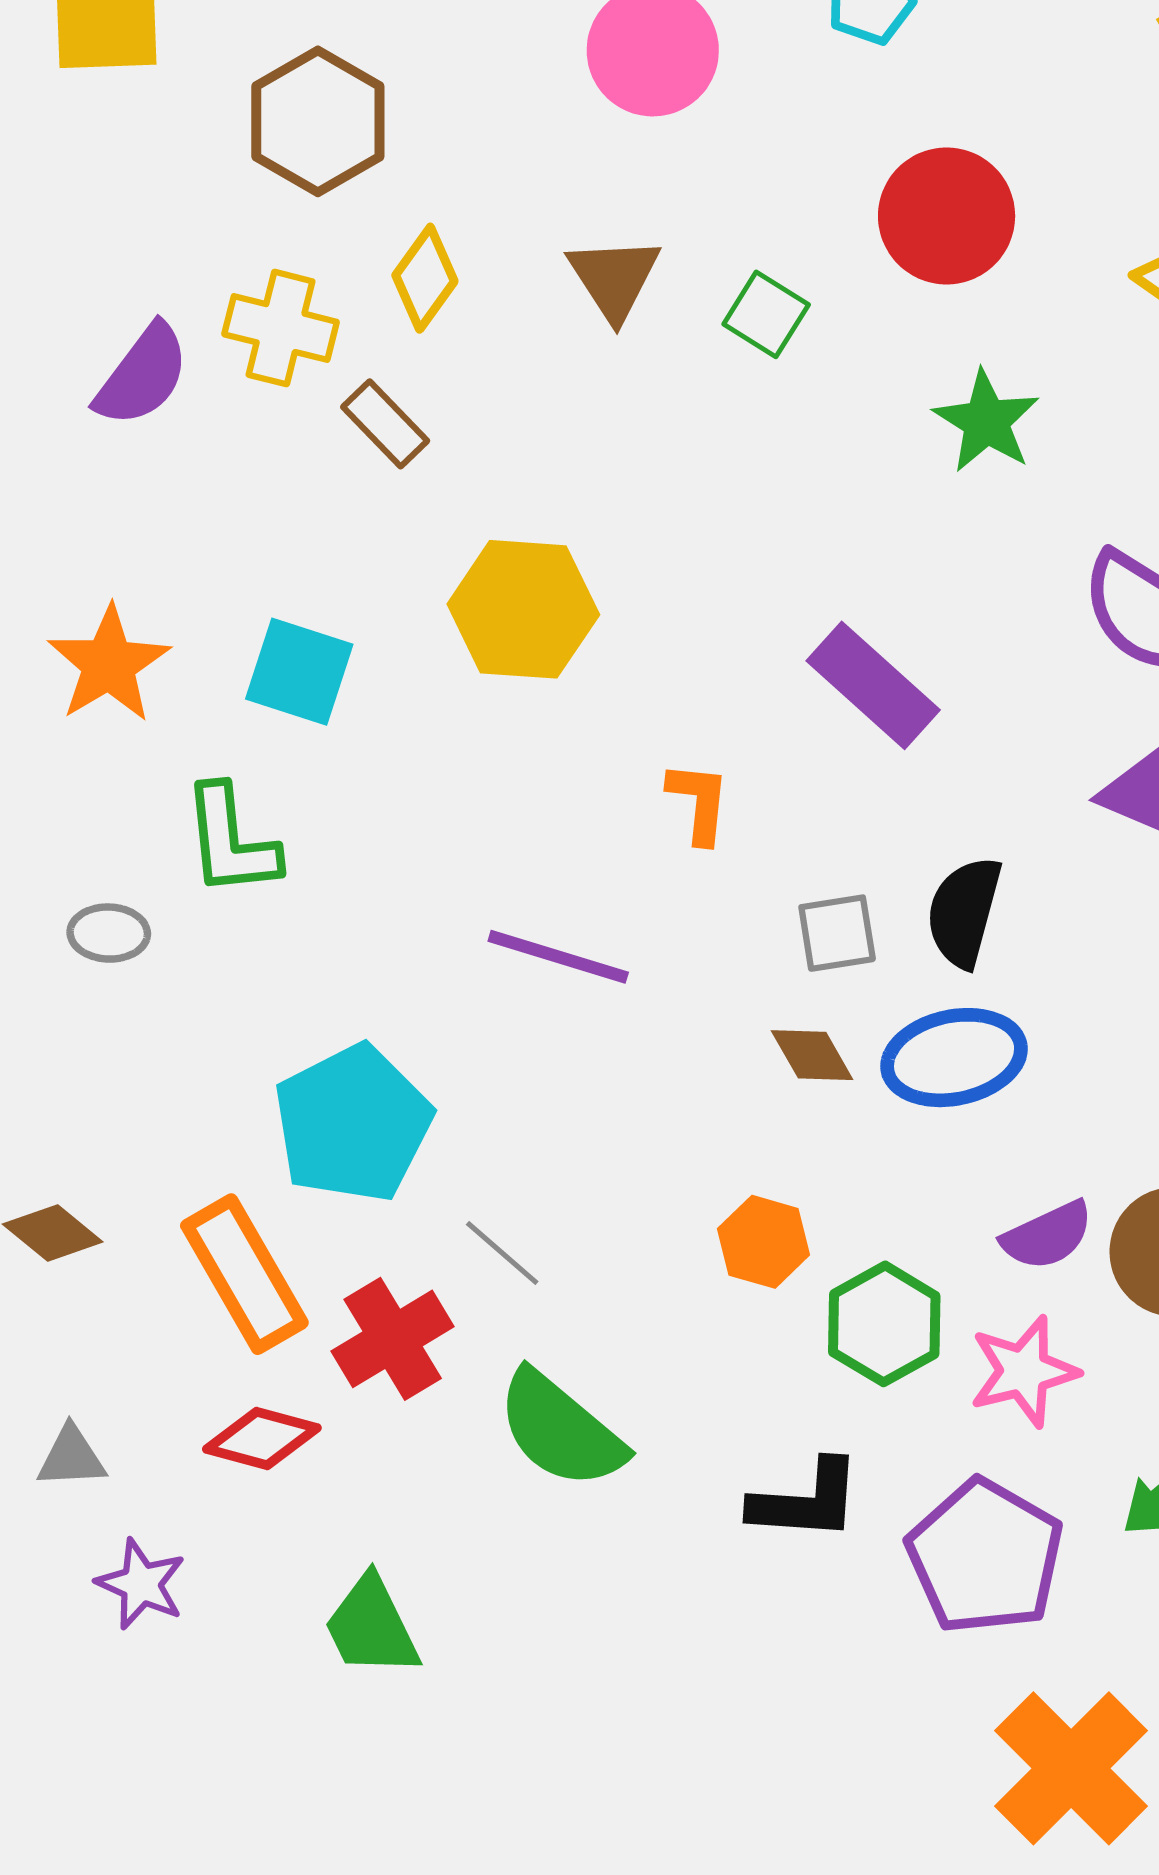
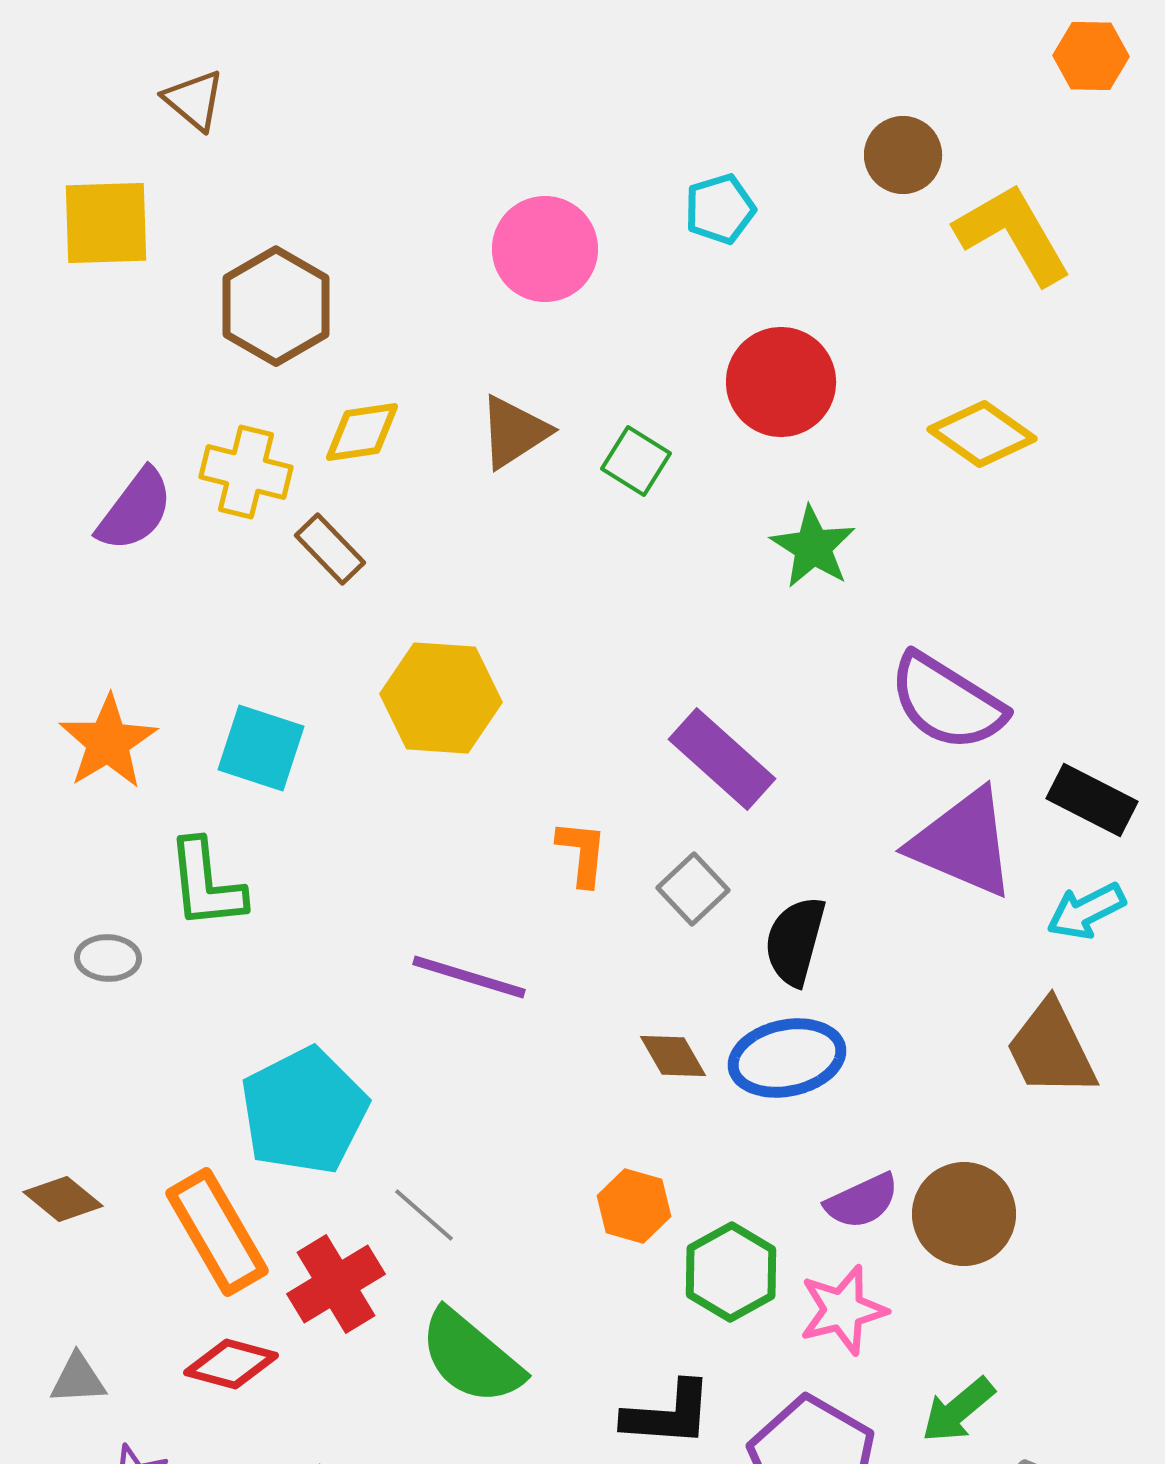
yellow diamond: (425, 278) -> (362, 432), turned 46
brown triangle: (614, 278) -> (514, 432), turned 30
gray square: (837, 933) -> (693, 889), moved, turned -34

